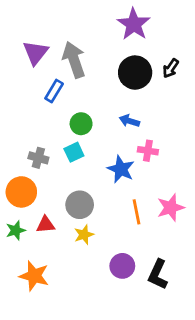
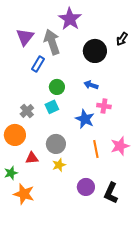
purple star: (134, 24) -> (70, 19), moved
black arrow: (171, 68) -> (122, 39), moved
gray cross: (38, 158) -> (27, 111), turned 32
green star: (16, 230) -> (11, 173), moved

